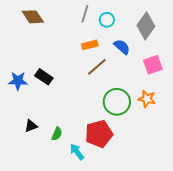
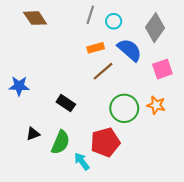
blue semicircle: (122, 47) -> (130, 50), size x1.4
black rectangle: (44, 77) -> (66, 103), moved
green semicircle: (57, 134) -> (61, 142), size x1.6

